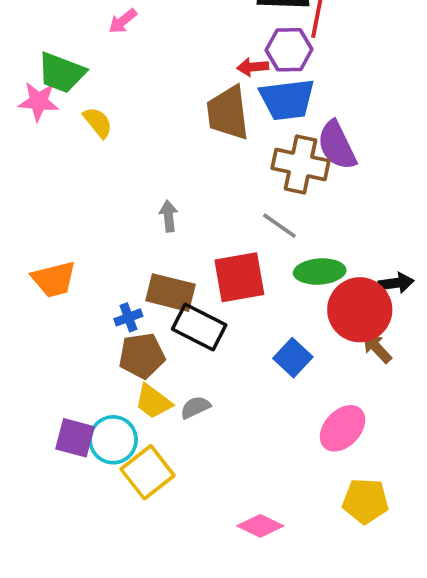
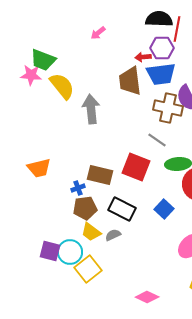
pink arrow: (123, 21) -> (98, 33), moved
yellow semicircle: (98, 122) -> (62, 86), size x1.6
gray arrow: (169, 216) -> (91, 109), moved, size x1.8
red square: (239, 277) -> (136, 167), turned 32
black rectangle: (199, 327) -> (122, 209), moved

